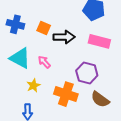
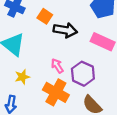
pink arrow: (44, 62) -> (57, 66), moved

